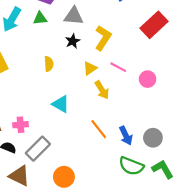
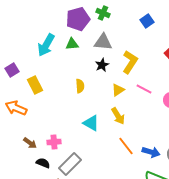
yellow arrow: (102, 90) -> (118, 116), moved
blue arrow: (126, 136) -> (151, 152), turned -48

